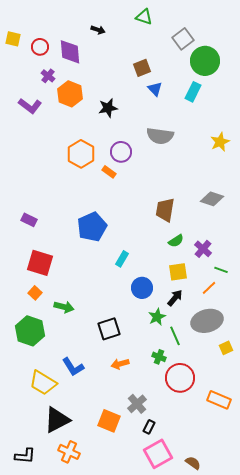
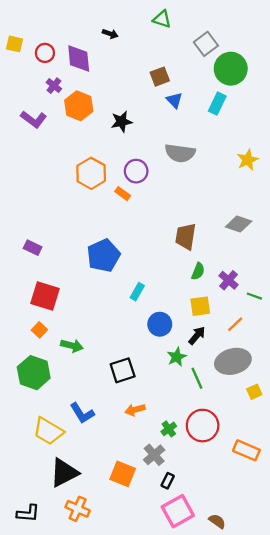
green semicircle: (176, 241) -> (198, 271), turned -35
green line: (221, 270) -> (254, 296), moved
green cross: (159, 357) -> (169, 429), moved, turned 32

